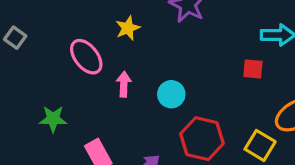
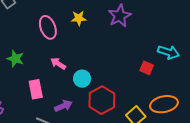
pink arrow: (124, 84) -> (58, 64), moved, turned -77
cyan circle: (171, 94) -> (82, 79), moved

